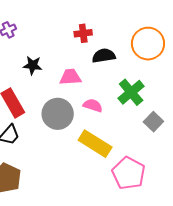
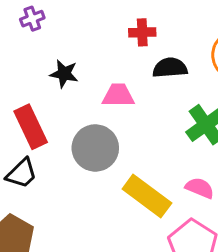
pink semicircle: (93, 105) -> (200, 188), moved

